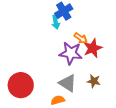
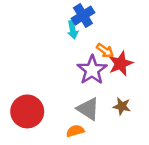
purple star: (71, 53) -> (92, 70), turned 30

